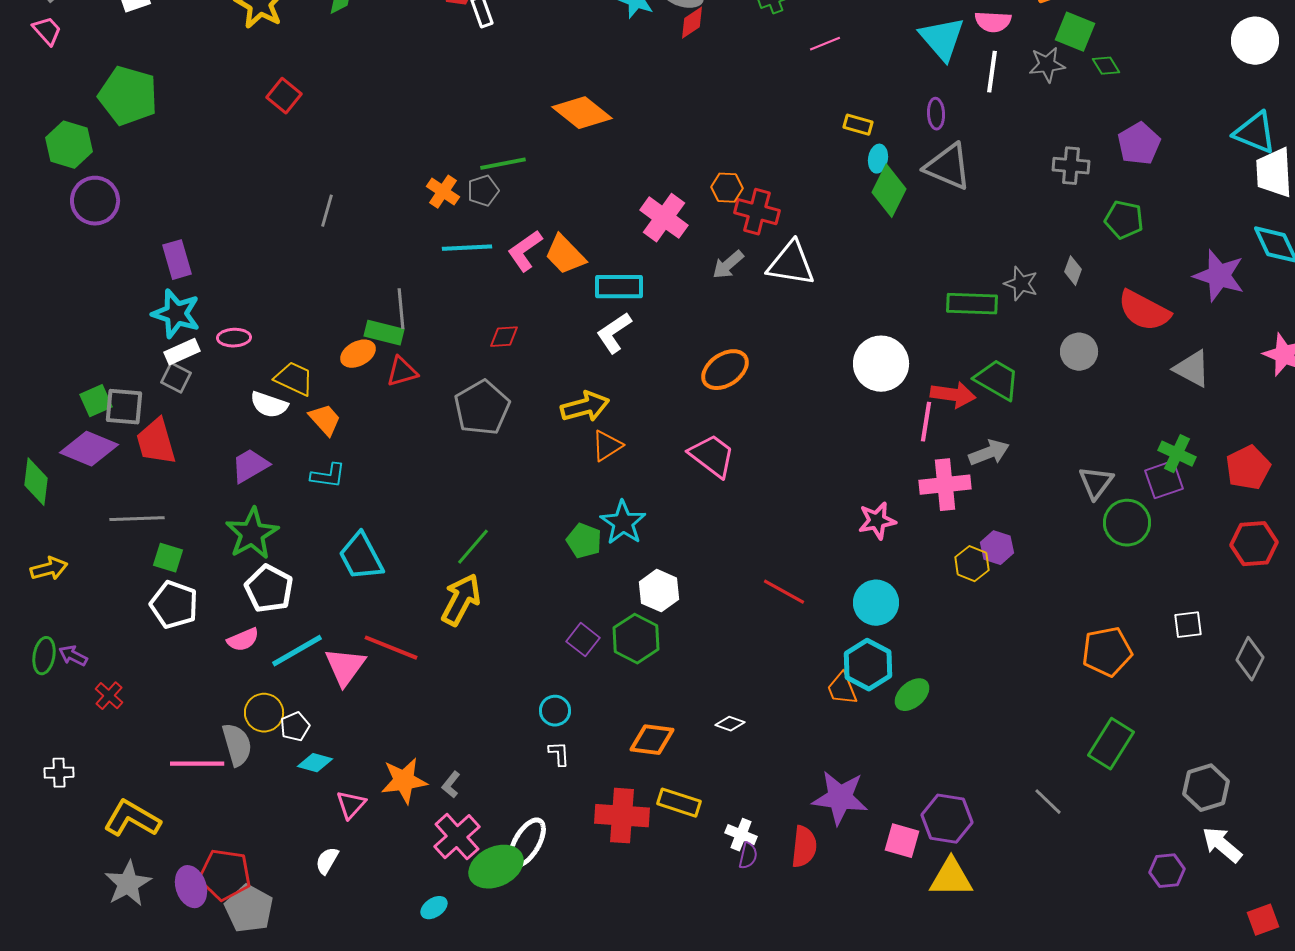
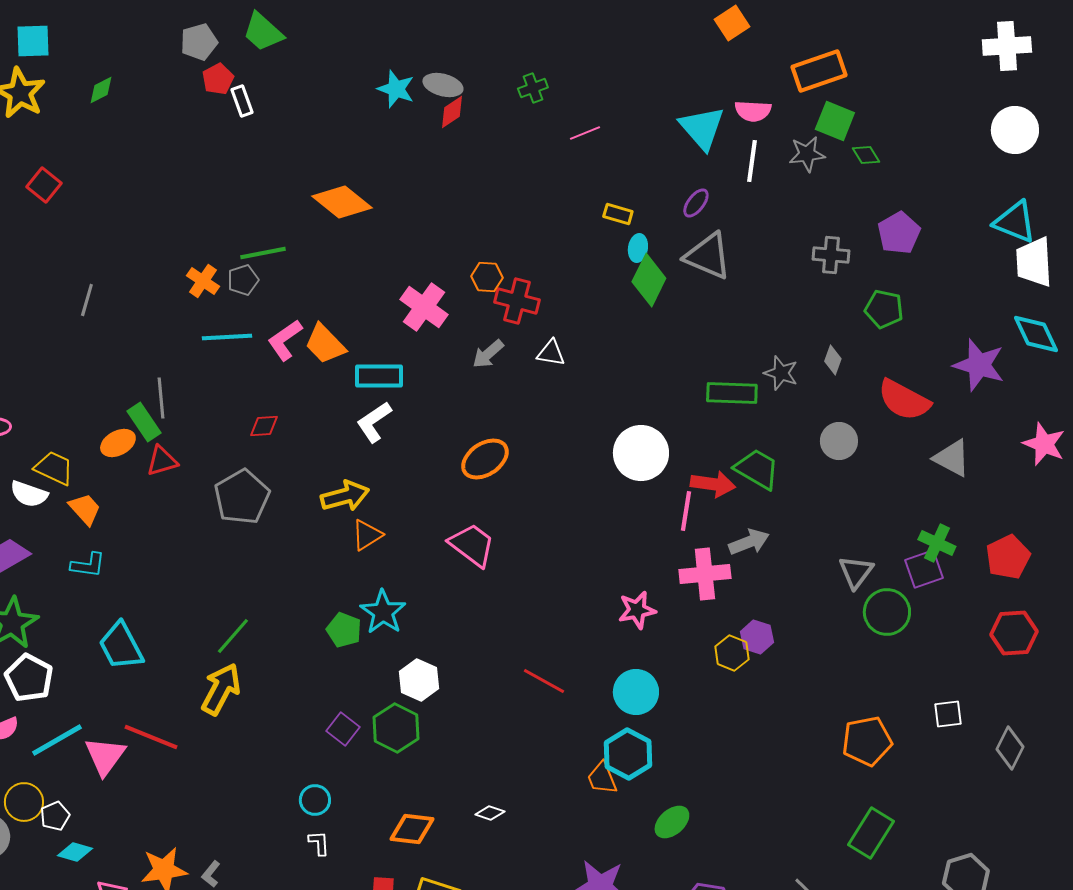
purple ellipse: (936, 114) -> (696, 203), turned 40
white triangle: (791, 264) -> (551, 353), size x0.6
green rectangle: (384, 333) -> (144, 422), turned 42
green ellipse: (912, 695) -> (672, 822), moved

